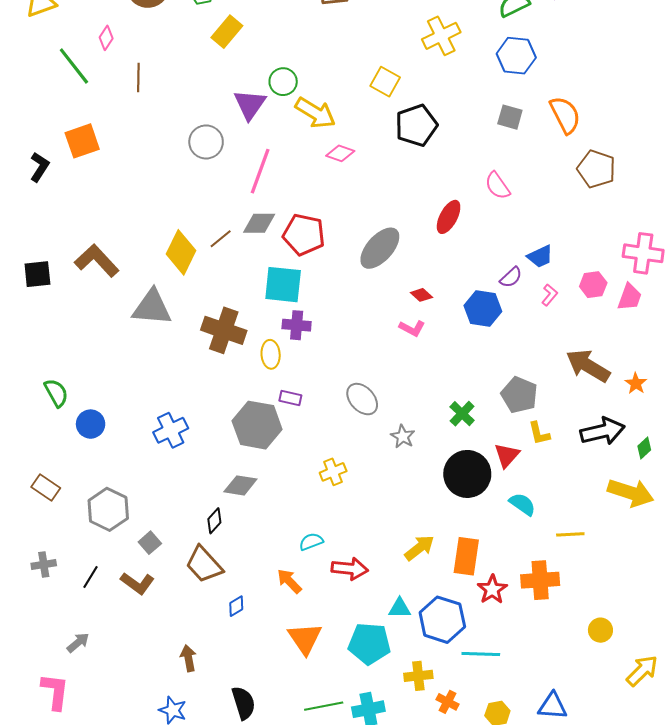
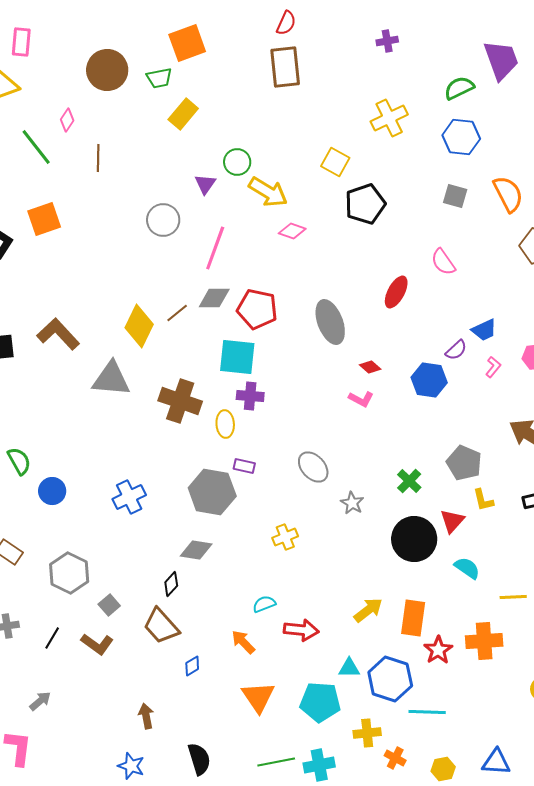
purple triangle: (250, 105) -> (205, 184), size x0.7
gray ellipse: (380, 248) -> (330, 322), turned -63

